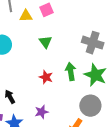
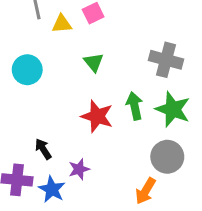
red star: (46, 77) -> (97, 116), size x1.5
purple star: (42, 112) -> (79, 169), moved

